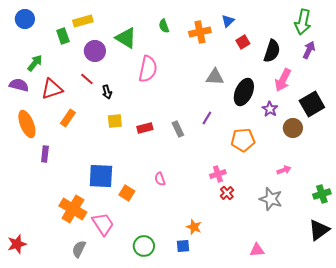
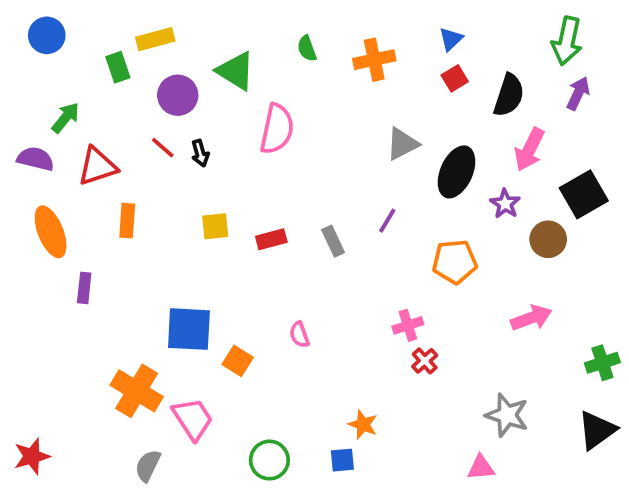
blue triangle: (228, 21) -> (451, 39), moved
gray triangle: (215, 77) -> (402, 144), turned -30
black arrow: (107, 92) -> (200, 153), moved
orange rectangle: (68, 118) -> (127, 221), turned -30
pink arrow: (284, 170) -> (531, 318), size x1.5
gray star: (271, 199) -> (507, 415), moved

